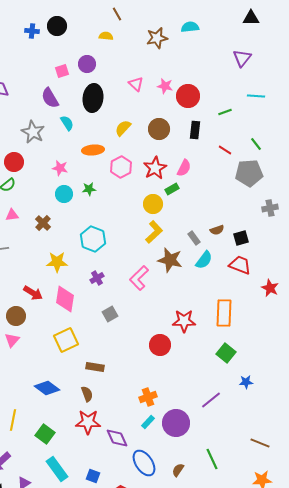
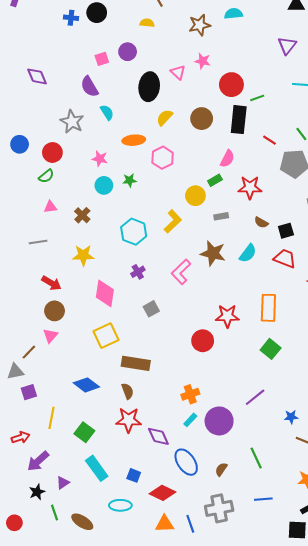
pink star: (165, 86) -> (203, 61), moved
black ellipse: (93, 98) -> (149, 87), moved
green line: (225, 112) -> (257, 98), moved
black rectangle: (195, 130) -> (239, 120), size x1.5
red star: (155, 168) -> (250, 187), moved, turned 30
brown semicircle: (217, 230) -> (261, 222), turned 48
yellow L-shape: (154, 232) -> (173, 221), moved
gray rectangle: (194, 238) -> (221, 216), moved, turned -64
yellow star: (57, 262) -> (83, 255), moved
red arrow: (33, 293) -> (51, 283), moved
brown rectangle: (95, 367) -> (136, 363), size x1.5
blue star: (246, 382) -> (291, 417), moved

